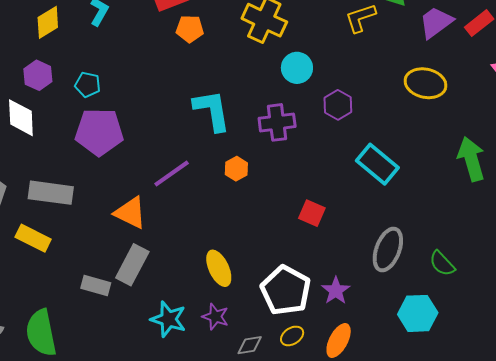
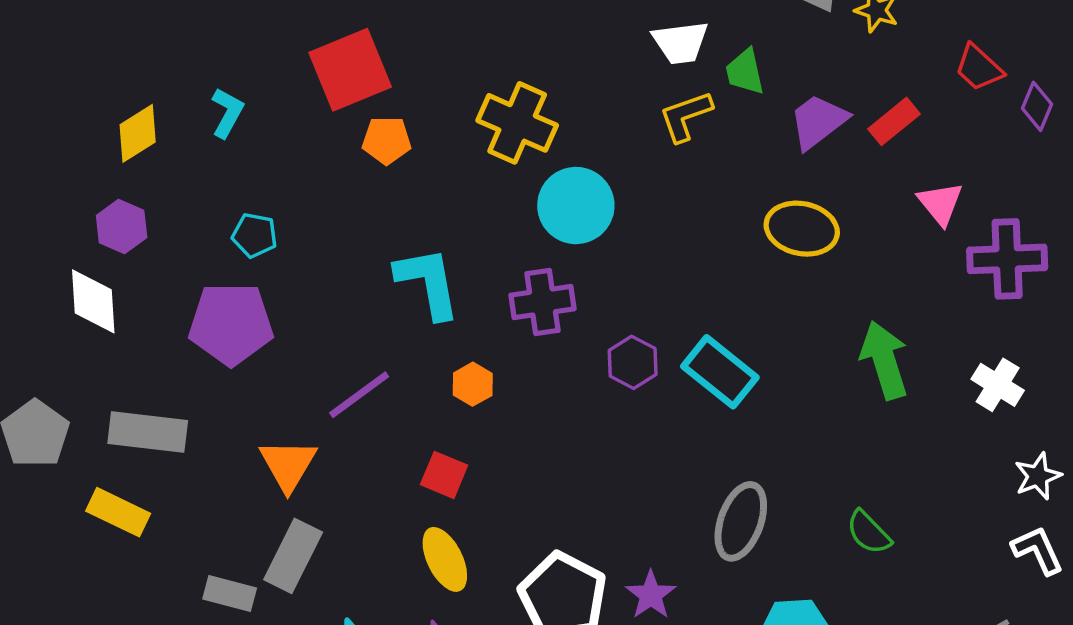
cyan circle: (297, 68) -> (576, 206), size x1.4
cyan pentagon: (88, 85) -> (255, 235), moved
purple hexagon: (338, 105) -> (633, 362), moved
orange triangle: (130, 213) -> (288, 465), turned 36
red square: (312, 213) -> (444, 475), moved
green semicircle: (442, 264) -> (869, 532), moved

